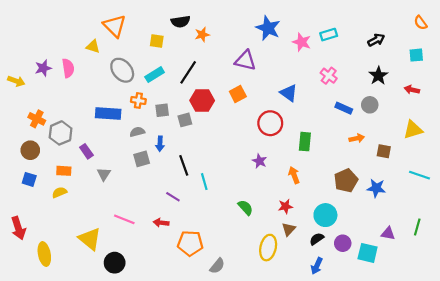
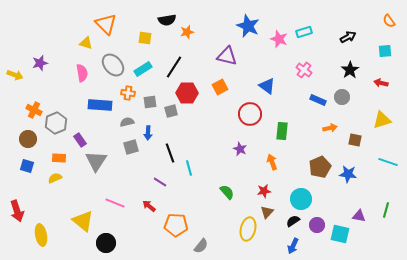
pink semicircle: (68, 68) -> (82, 73), moved
gray triangle: (104, 174) -> (96, 161), size x1.6
red arrow: (161, 223) -> (149, 206), turned 32

